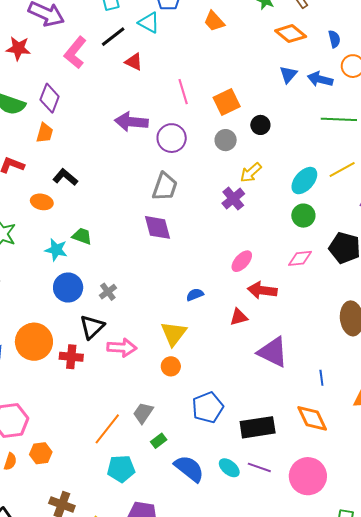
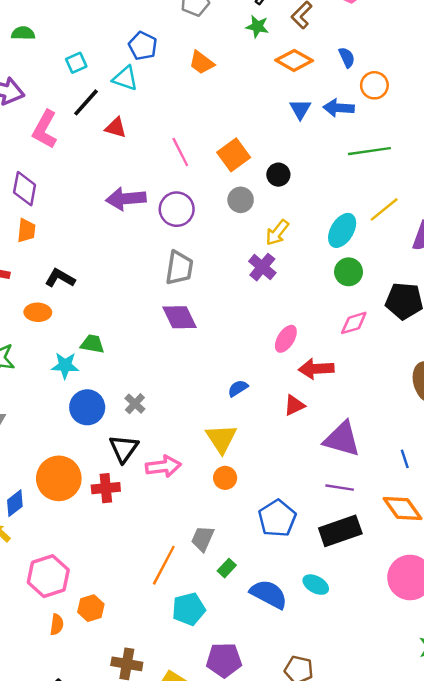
purple line: (259, 467) -> (340, 488), moved

